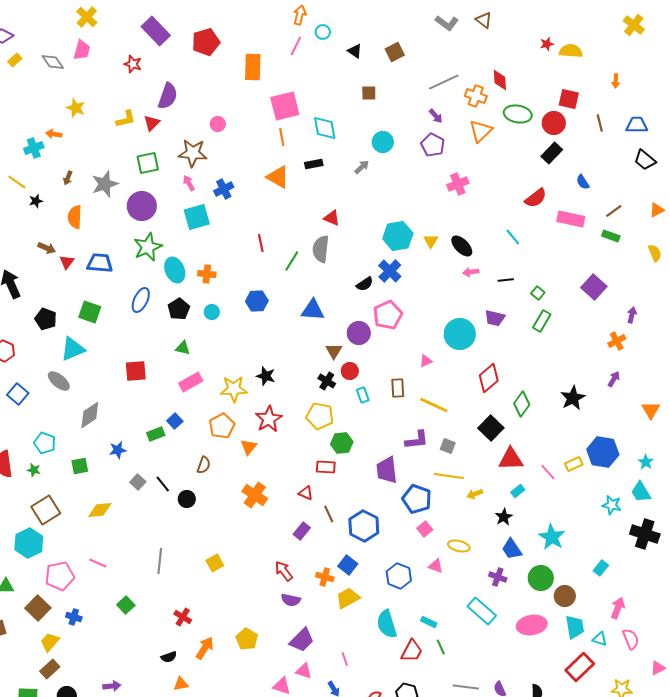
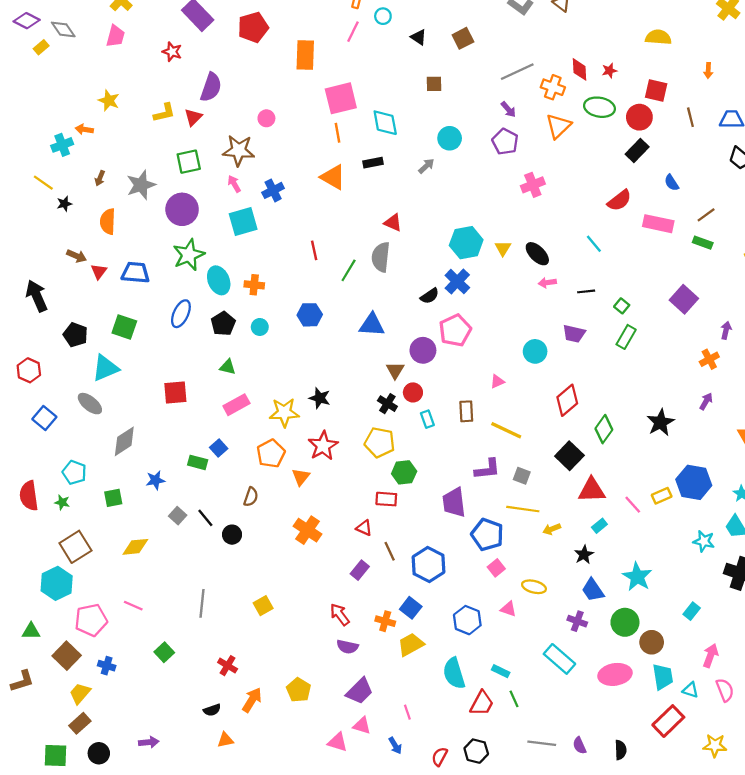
red star: (547, 44) -> (609, 71), moved
gray diamond: (53, 62) -> (63, 29), moved
cyan circle: (460, 334) -> (535, 351), size x0.7
green rectangle: (156, 434) -> (198, 462), turned 36

